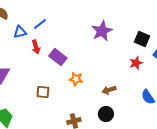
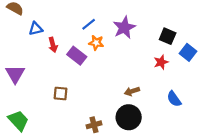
blue line: (40, 24) -> (89, 24), moved
orange star: (76, 79) -> (96, 43), moved
black circle: (106, 114) -> (129, 117), size x1.5

